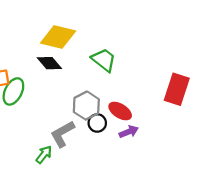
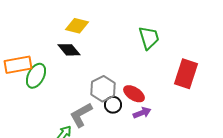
yellow diamond: (58, 37) -> (77, 26), size x0.7
green trapezoid: (104, 60) -> (149, 38), moved, turned 35

